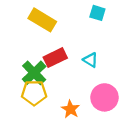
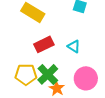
green cross: (34, 73) -> (48, 74), moved

